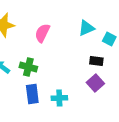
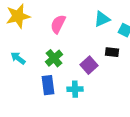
green cross: (28, 67) -> (54, 58), moved, turned 36
purple square: (95, 83) -> (89, 65), moved

